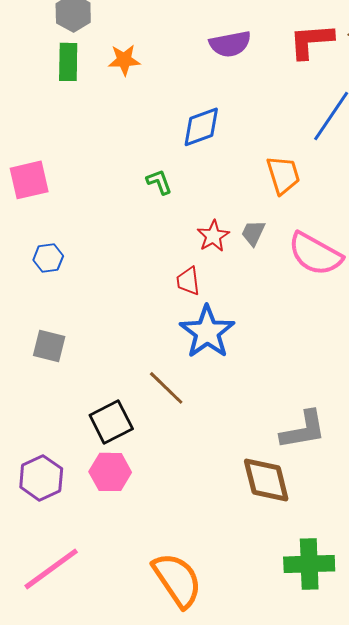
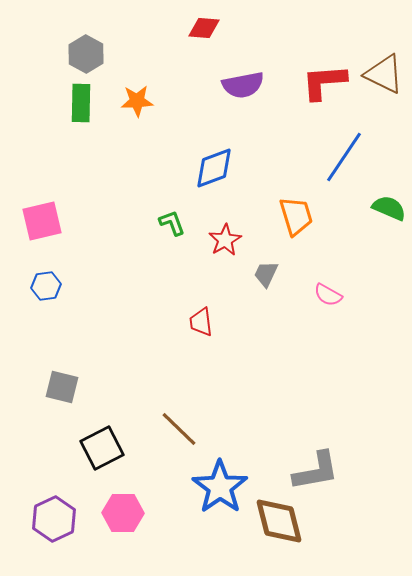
red star: (213, 236) -> (225, 240), moved
pink semicircle: (315, 254) -> (328, 295), size x0.5
blue hexagon: (48, 258) -> (46, 286), moved
blue star: (207, 332) -> (220, 487), moved
black square: (111, 422) -> (102, 448), moved

